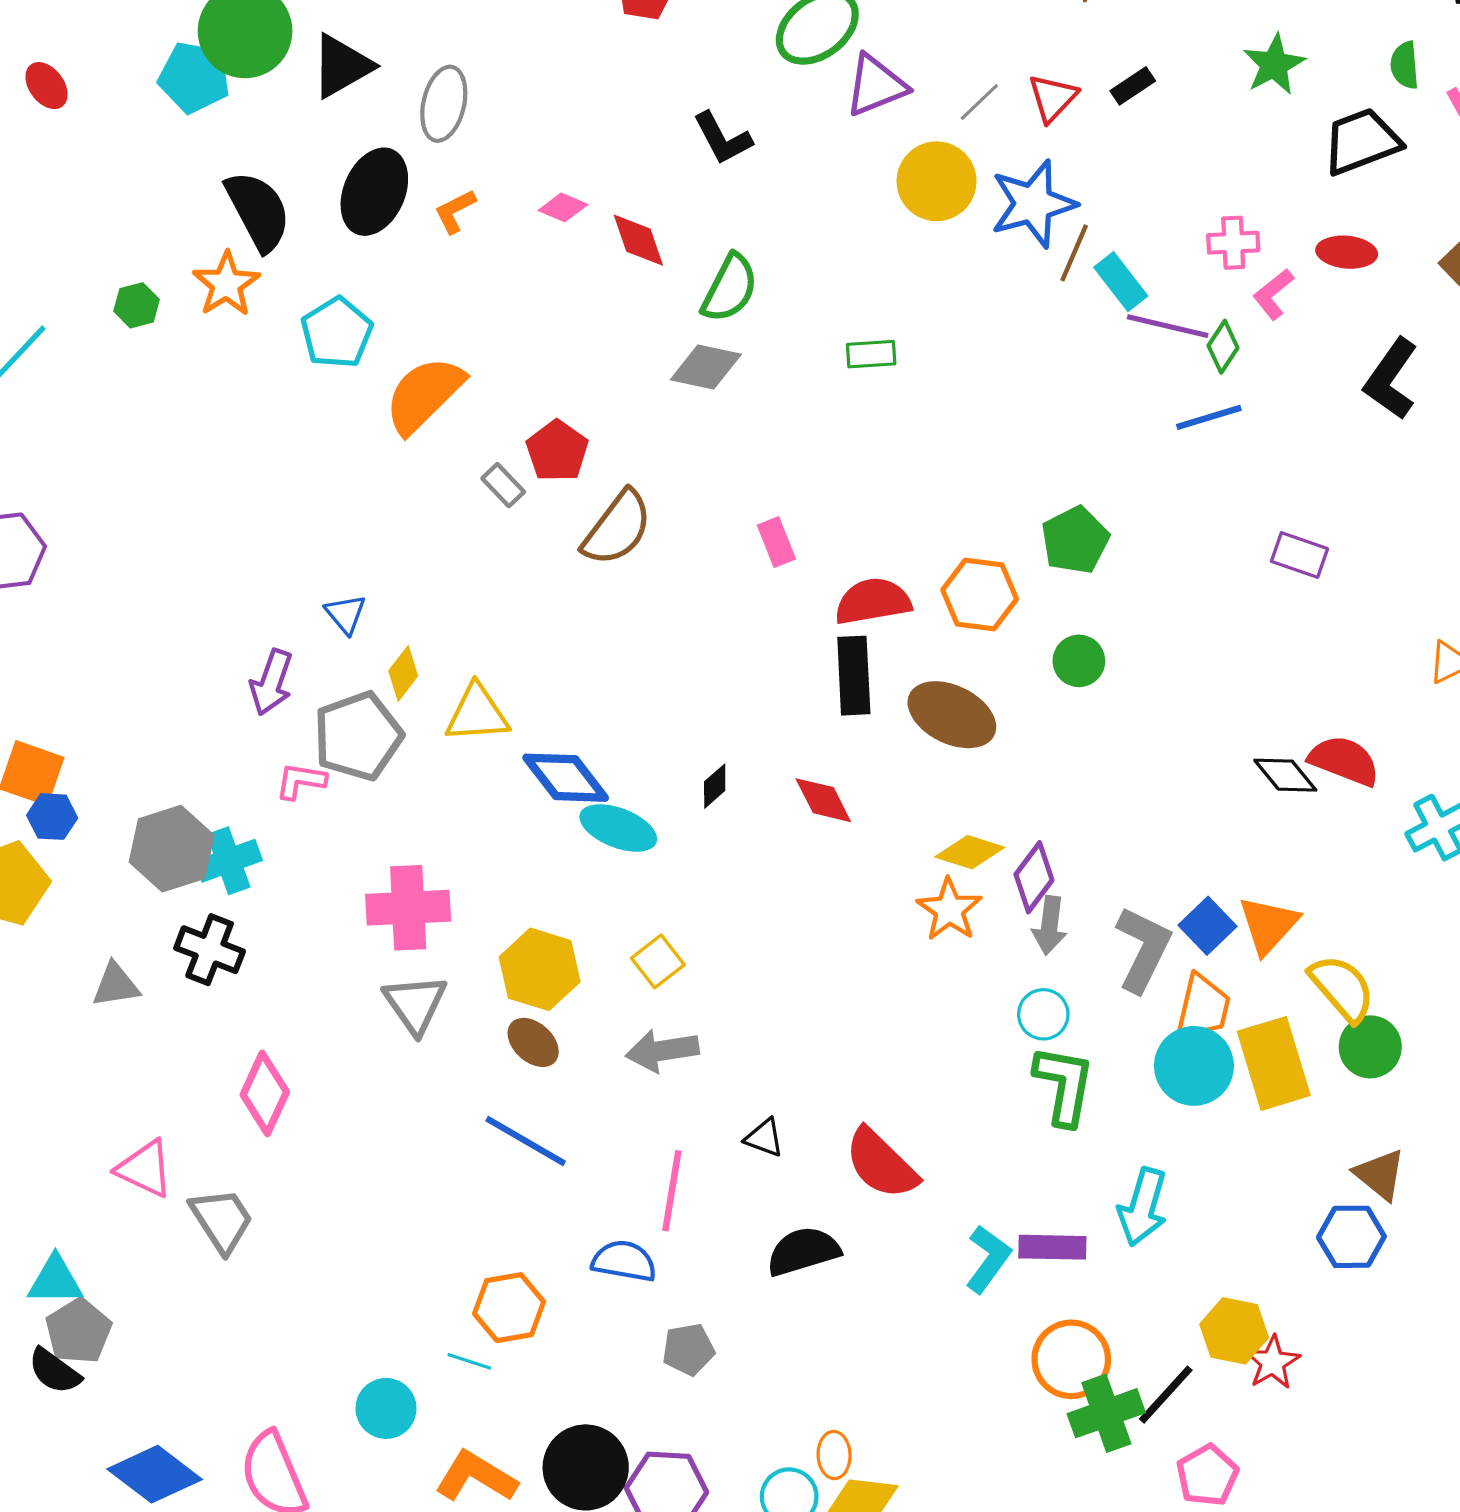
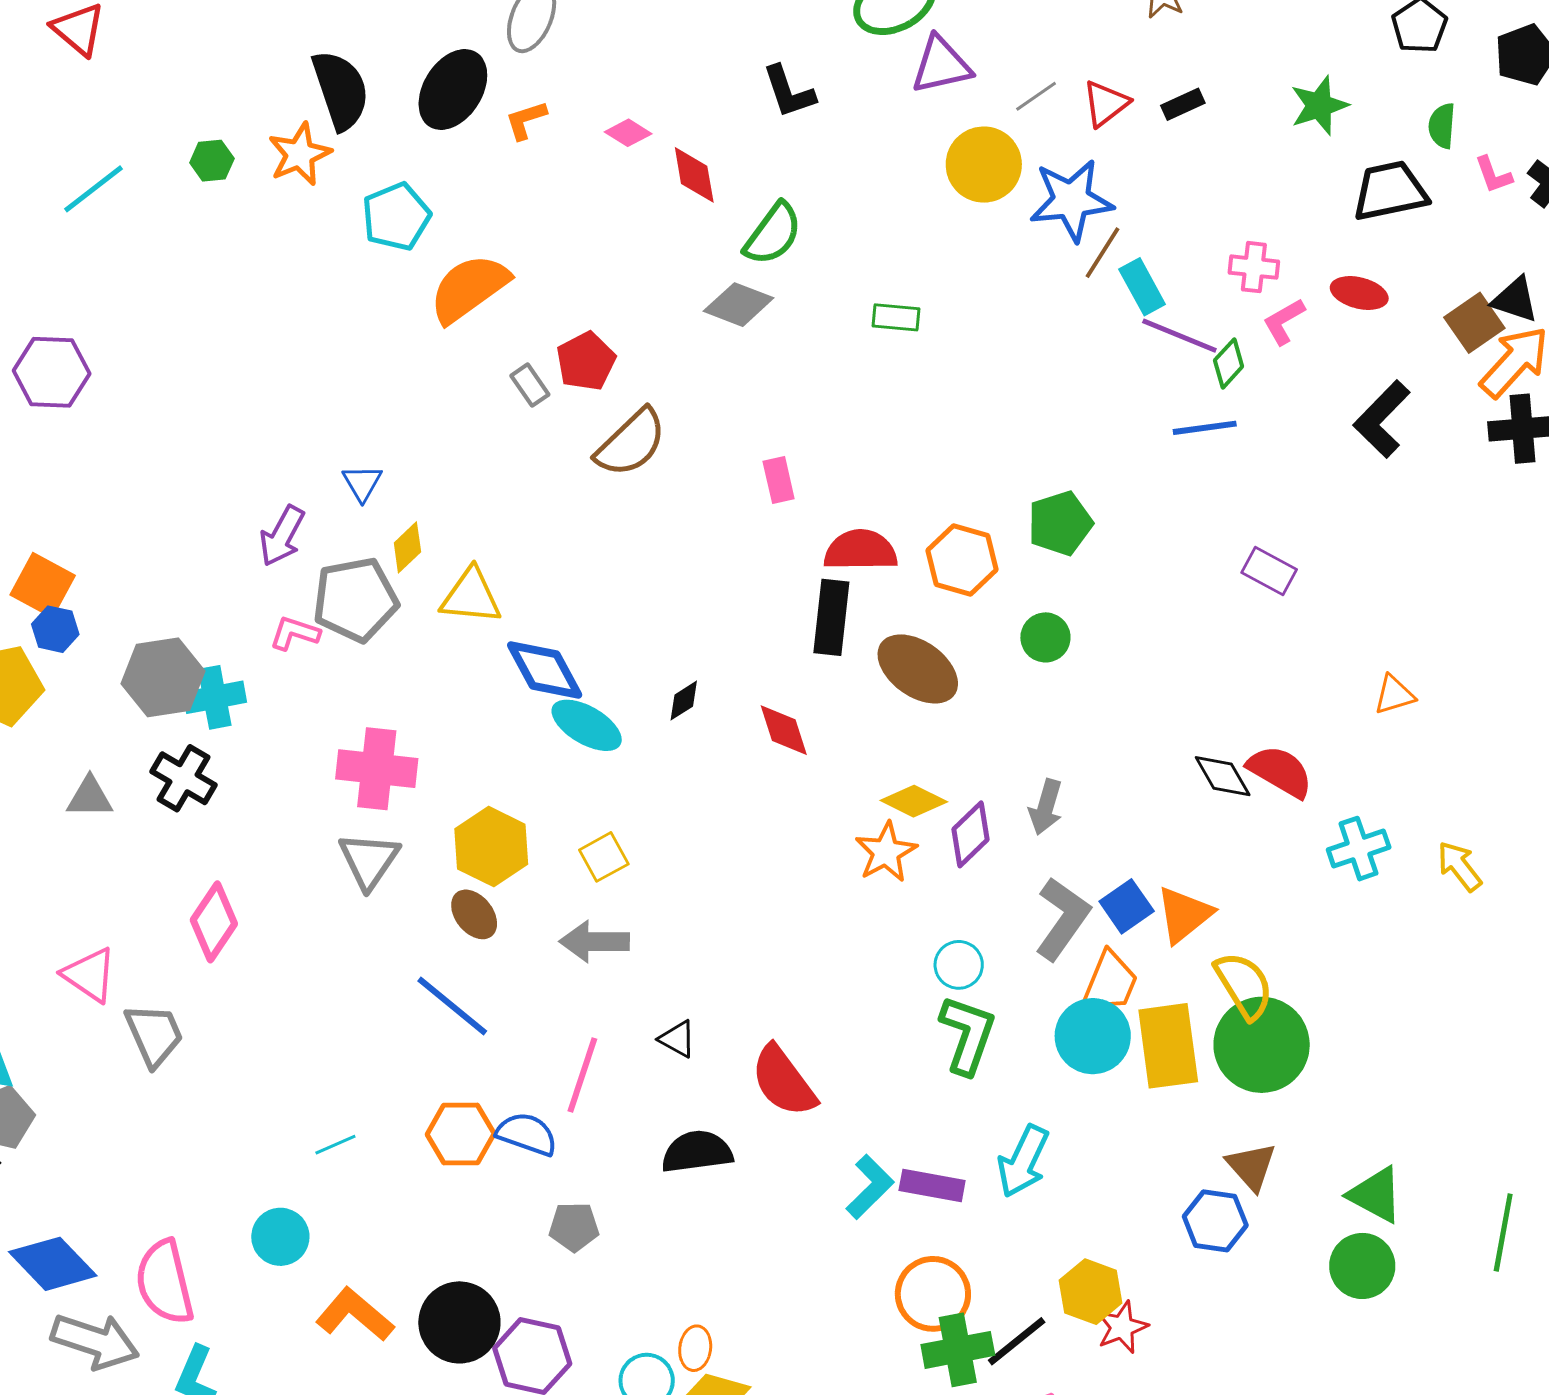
gray arrow: (1050, 925) -> (1046, 807), moved
green circle: (1370, 1047) -> (1262, 1045), size x1.6
orange hexagon: (509, 1308) -> (461, 1134), moved
cyan line: (469, 1361) -> (335, 1145), moved, turned -51

